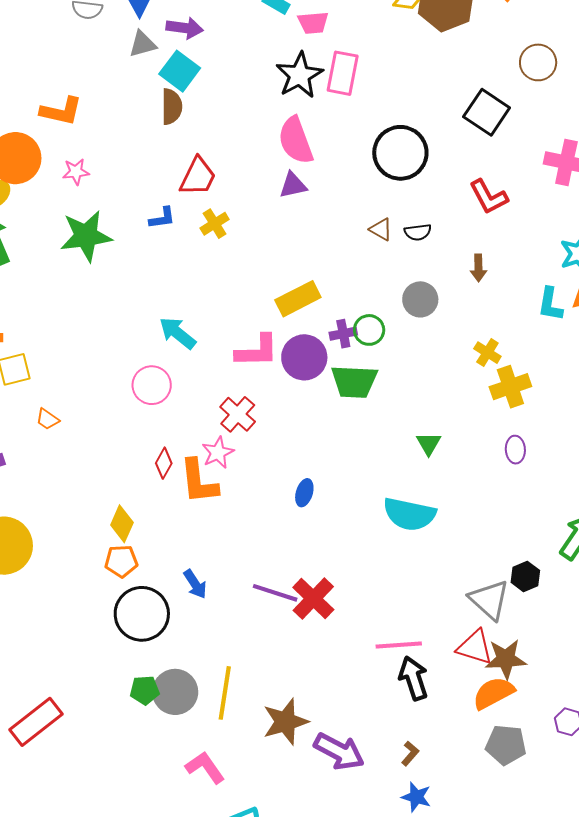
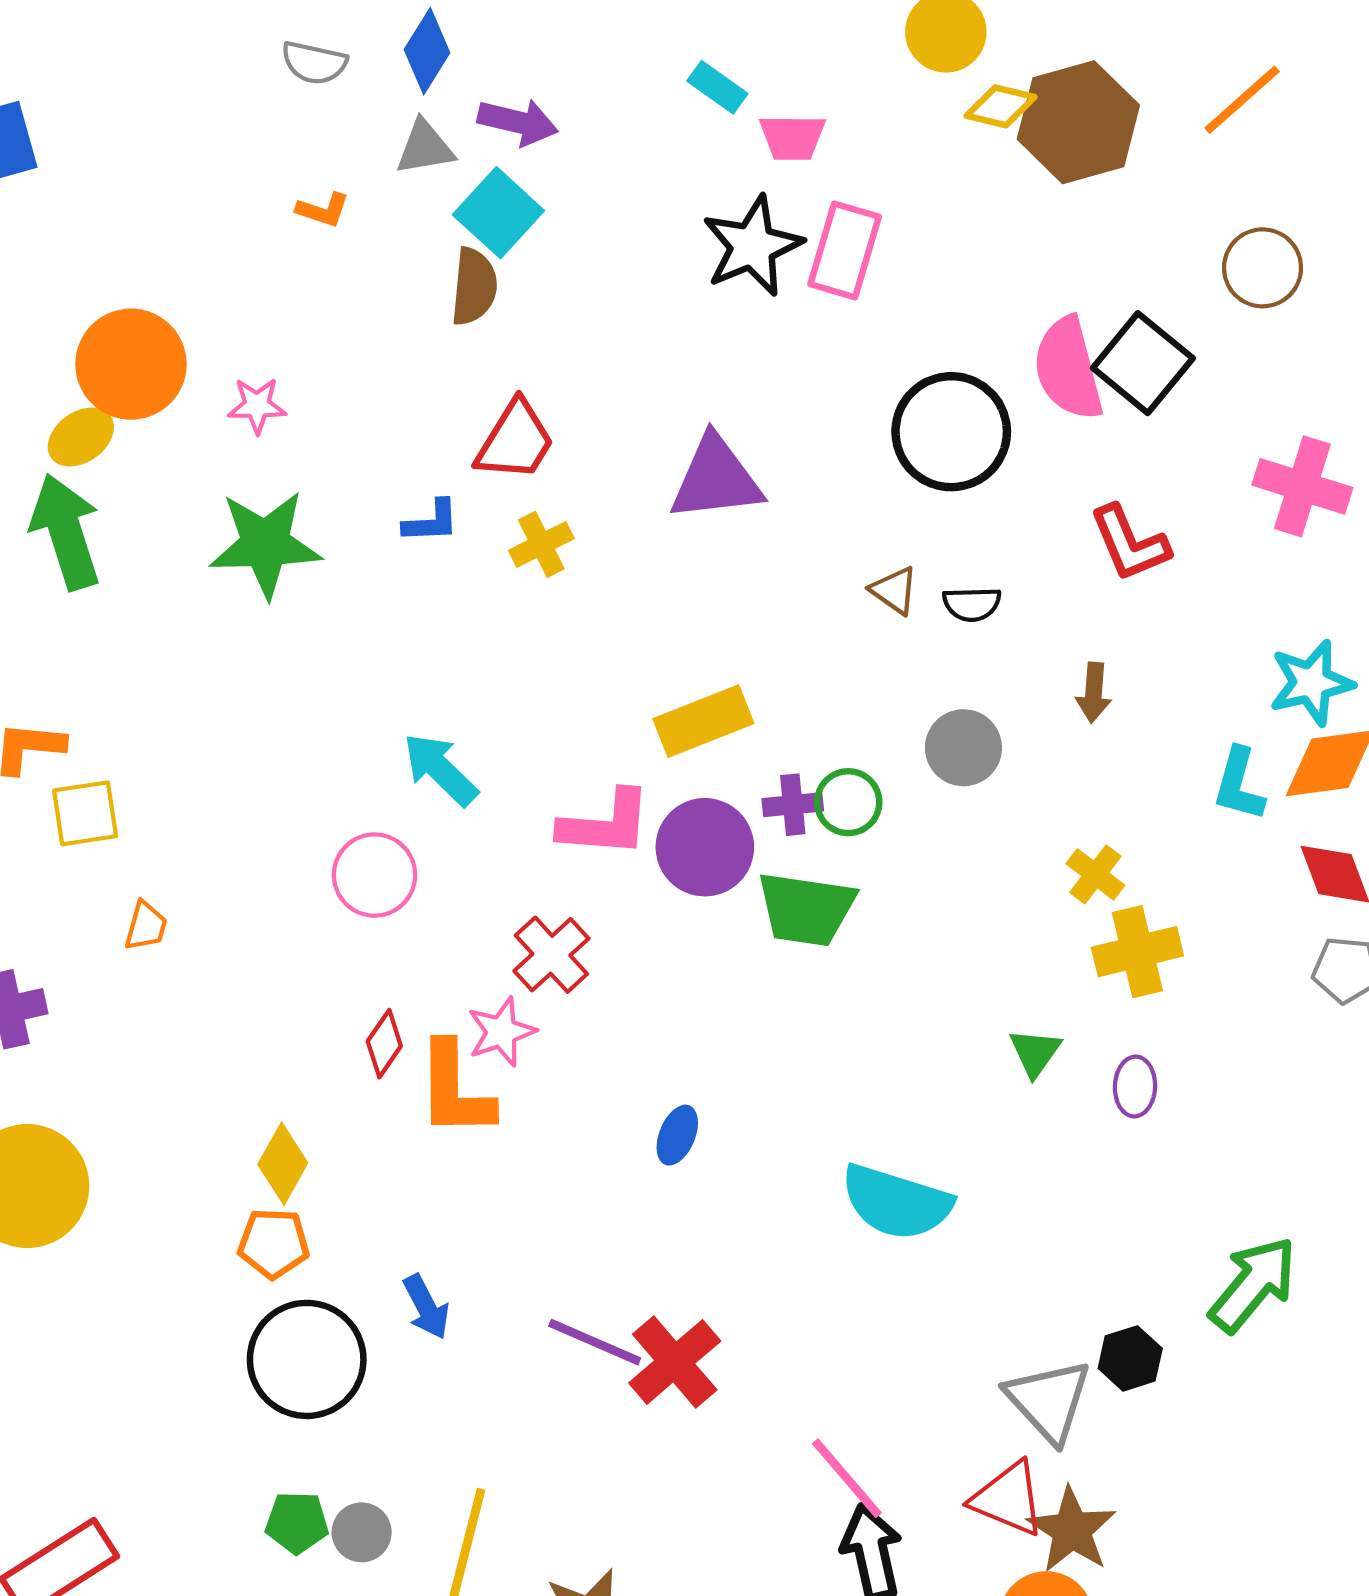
orange L-shape: (61, 111) -> (323, 210), moved, size x0.6
pink semicircle: (296, 140) -> (1068, 369), moved
purple triangle: (293, 185) -> (716, 479), size x1.6
orange trapezoid: (47, 419) -> (146, 926), turned -115
green triangle: (429, 444) -> (1035, 1053), moved
pink line: (399, 645) -> (847, 1478), turned 48
brown star: (506, 659) -> (1072, 1530), turned 30
gray circle: (175, 692) -> (362, 1532), size x0.6

